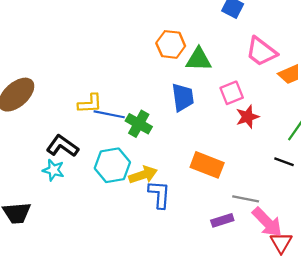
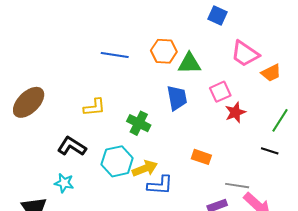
blue line: (109, 114) -> (115, 55), moved
orange rectangle: (207, 165) -> (201, 157), size x0.7
cyan star: (53, 170) -> (64, 183), moved
blue L-shape: (159, 194) -> (160, 185), turned 92

